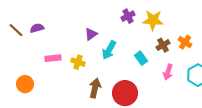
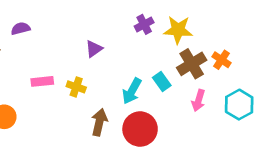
purple semicircle: (37, 28) -> (21, 29), moved
brown cross: (163, 45) -> (192, 64), size x1.5
cyan arrow: (109, 50) -> (132, 91), moved

